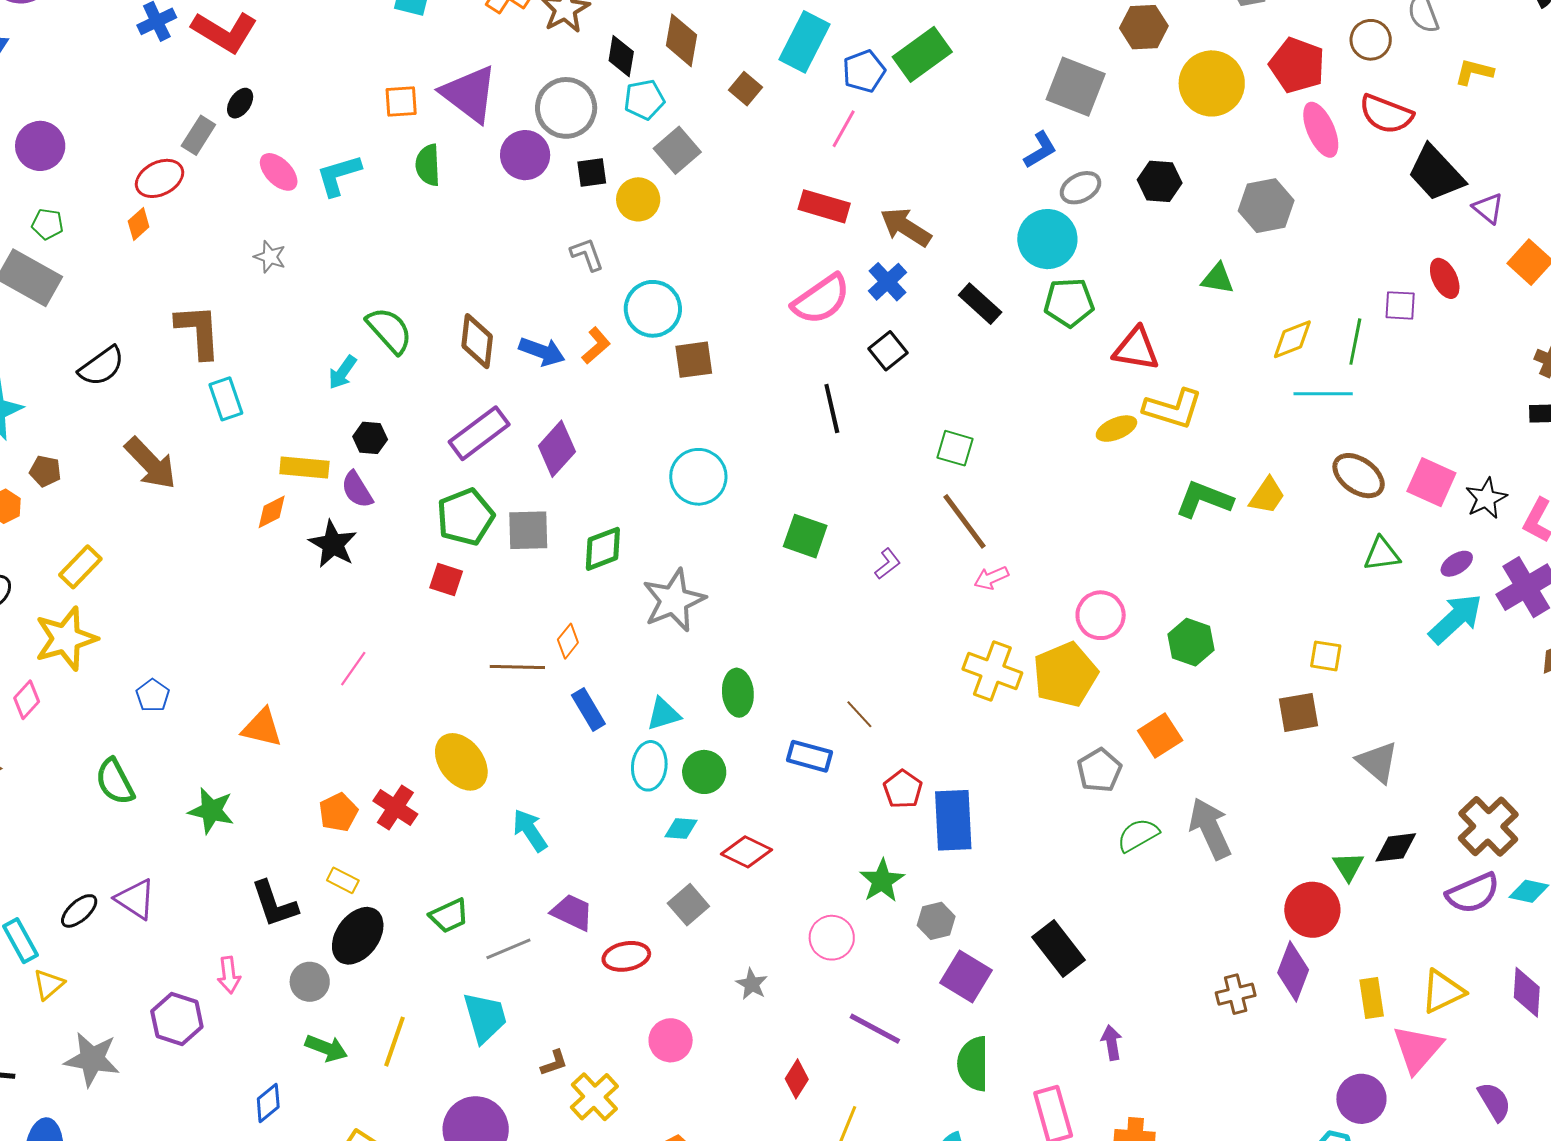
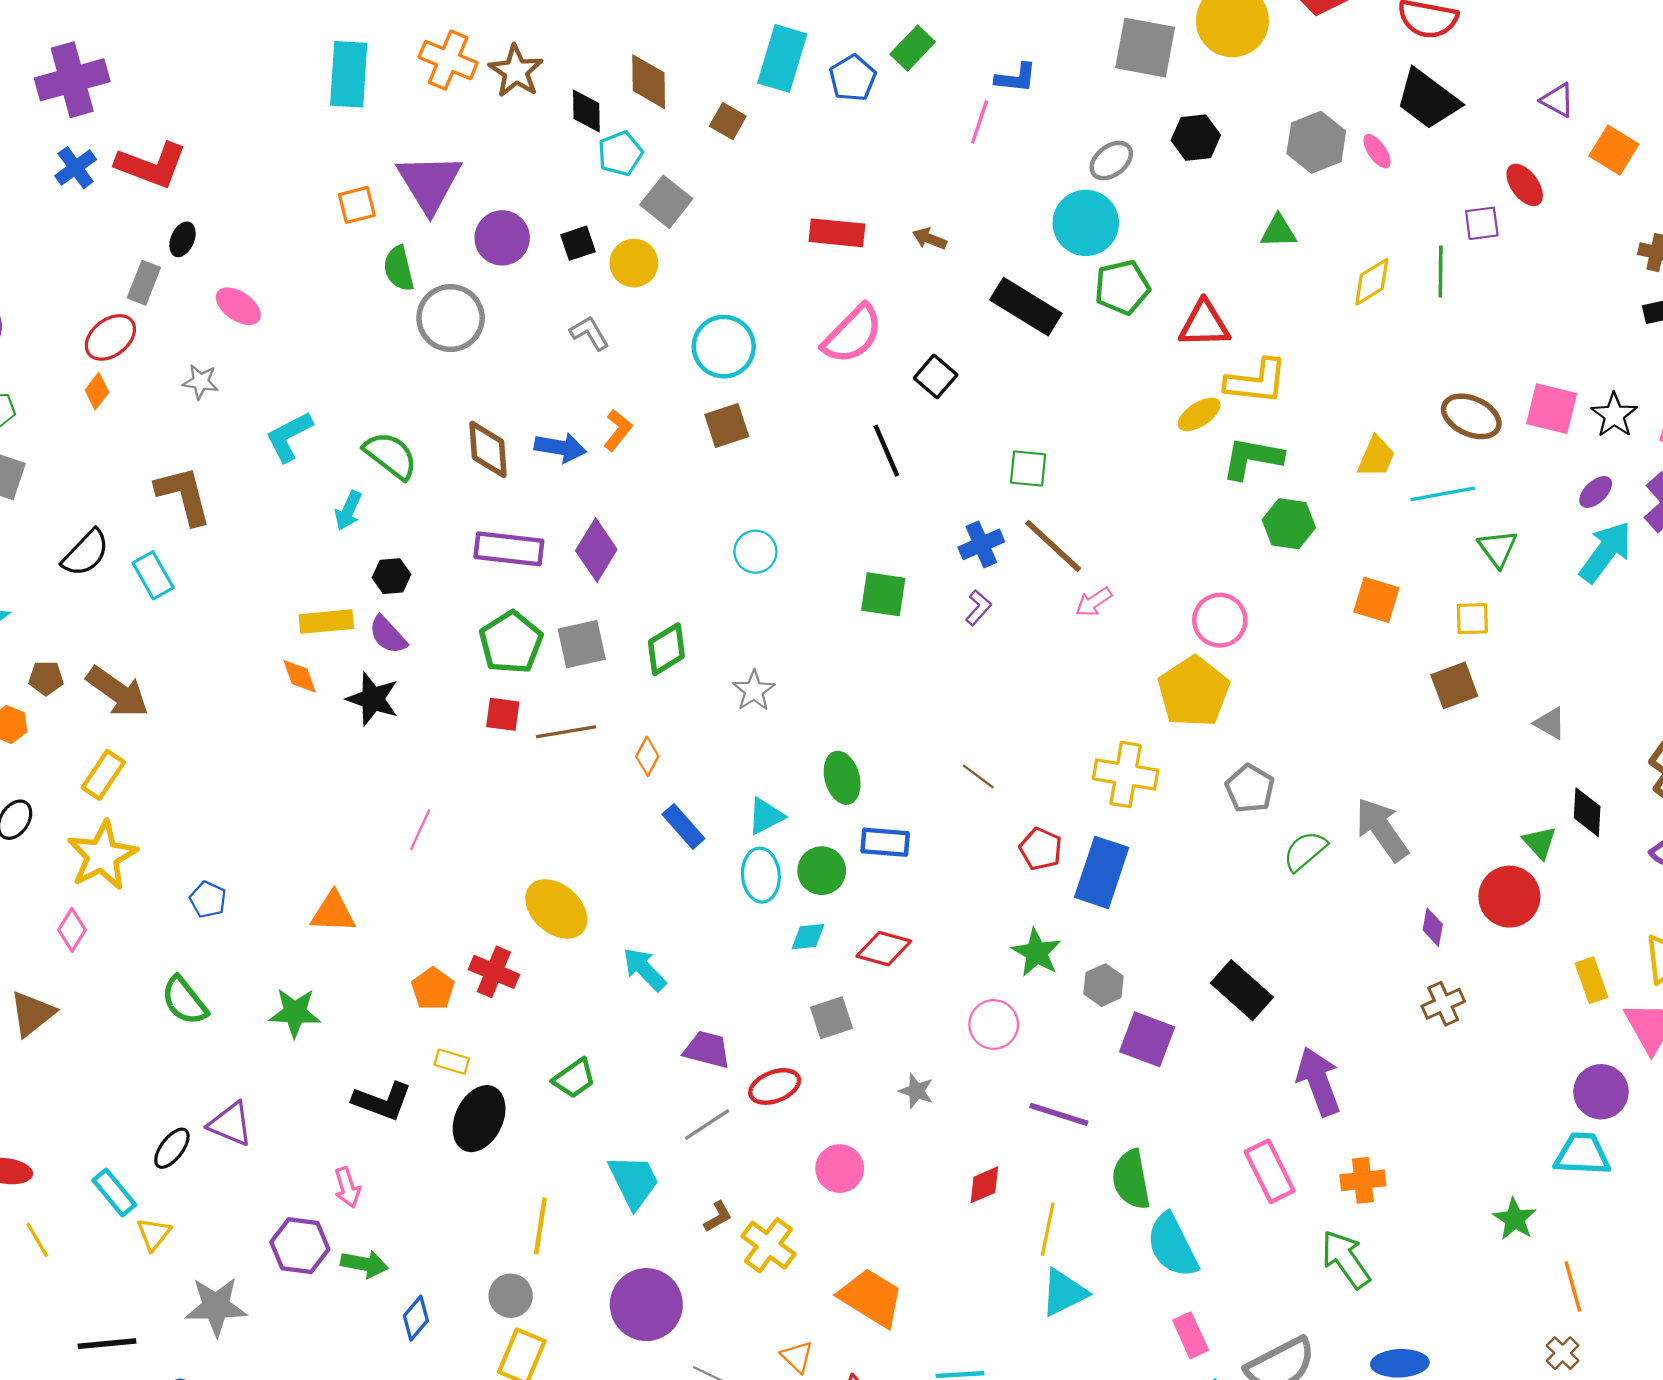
green rectangle: (922, 54) -> (913, 48), size x0.7
gray square: (1076, 87) -> (1145, 48), moved
purple triangle: (469, 94) -> (429, 183), turned 32
gray circle: (566, 108) -> (451, 318), moved
pink line: (844, 129) -> (980, 122), moved
pink ellipse: (1321, 130) -> (1377, 151), moved, size x0.6
blue L-shape: (1040, 150) -> (1016, 78), moved, turned 48
black trapezoid: (1436, 173) -> (1428, 99), moved
cyan L-shape: (339, 175) -> (289, 436), moved
brown arrow: (906, 227) -> (930, 239), size x0.6
gray star: (270, 257) -> (201, 382), moved
blue cross: (887, 282) -> (981, 544), moved, turned 30
black rectangle: (980, 304) -> (1026, 307), size x1.4
cyan circle: (653, 309) -> (724, 347), moved
cyan line: (1323, 394) -> (1443, 494), moved
cyan rectangle: (226, 399) -> (153, 575), moved
purple rectangle: (479, 433) -> (509, 549), turned 54
brown arrow: (151, 463) -> (118, 692), moved
cyan circle: (698, 477) -> (755, 552), size x0.7
green L-shape: (1204, 499) -> (1252, 458), moved
orange diamond: (272, 512) -> (300, 676), turned -72
green triangle: (1382, 554) -> (1498, 548), moved, turned -48
gray star: (674, 600) -> (754, 691), size x0.6
green hexagon: (1191, 642) -> (1289, 524), moved
brown line: (517, 667) -> (566, 732), moved
yellow cross: (992, 671) -> (1126, 774), moved
orange square: (1160, 736) -> (1376, 600), moved, turned -30
blue rectangle: (810, 756) -> (885, 842), moved
gray triangle: (1378, 762) -> (1550, 723), size x0.7
blue rectangle: (953, 820) -> (1102, 872), turned 32
black diamond: (1396, 847) -> (1587, 812), turned -69
black L-shape: (274, 904) -> (382, 1101), turned -40
gray square: (688, 905) -> (831, 1018), turned 33
gray line: (508, 949) -> (707, 1125), moved
purple diamond: (1293, 971) -> (1433, 927), moved, size x0.6
gray circle: (310, 982) -> (511, 1296), moved
purple arrow: (1112, 1043) -> (1319, 1081), size x1.8
green arrow: (326, 1048) -> (364, 1264), moved
green semicircle: (973, 1064) -> (1131, 1180), moved
red diamond: (797, 1079) -> (984, 1185), turned 45

